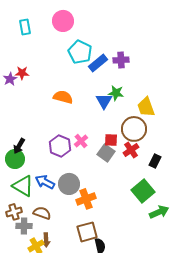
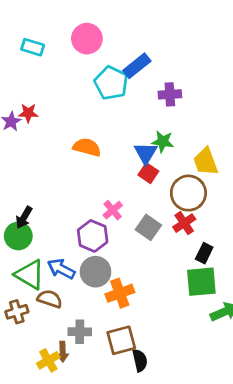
cyan rectangle: (25, 27) -> (33, 47), turned -63
blue rectangle: (98, 63) -> (137, 66), moved
red square: (111, 140) -> (148, 173), moved, turned 32
purple hexagon: (60, 146) -> (93, 236), moved
black rectangle: (155, 161) -> (204, 253), moved
green square: (143, 191) -> (201, 282), turned 35
brown semicircle: (42, 213) -> (50, 299), moved
gray cross: (24, 226) -> (80, 332), moved

